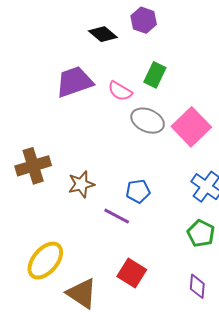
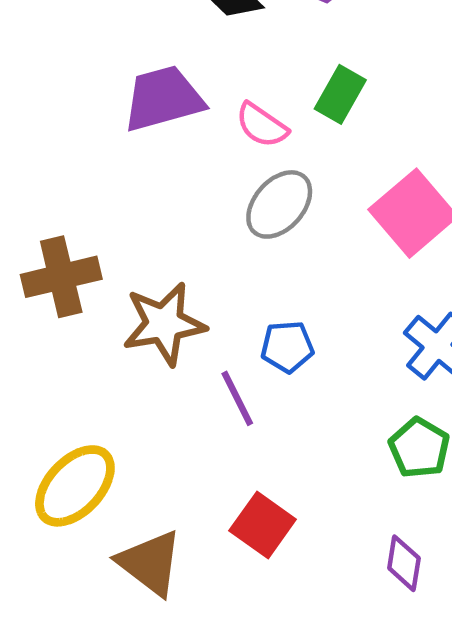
gray ellipse: (148, 121) -> (279, 204), moved, turned -76
brown star: (81, 184) -> (164, 324), size x1.4
purple line: (117, 216) -> (237, 398), turned 32

